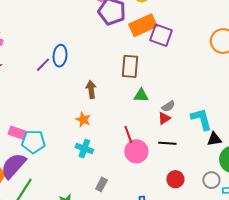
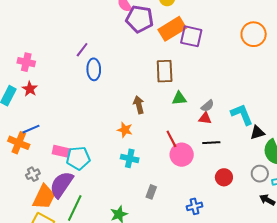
purple line: (43, 65) -> (82, 50), moved
brown arrow: (91, 90) -> (139, 105), moved
red triangle: (164, 118) -> (205, 118), turned 48

